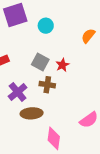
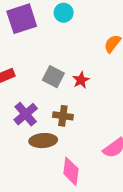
cyan circle: (46, 26) -> (64, 13), moved
brown cross: (47, 85) -> (63, 116), moved

